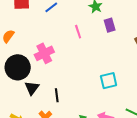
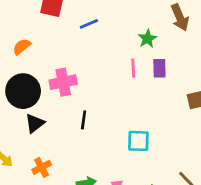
pink line: (78, 32) -> (133, 68), moved
black line: (57, 95) -> (84, 120), moved

